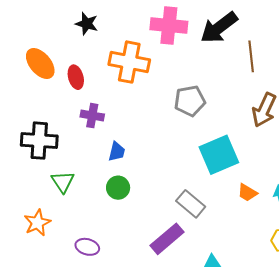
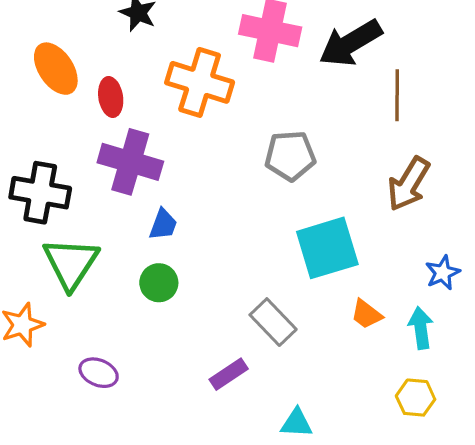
purple cross: (92, 116) -> (130, 162), size x1.6
green triangle: (63, 182) -> (71, 263), size x1.5
purple rectangle: (167, 239) -> (229, 374), size x0.7

